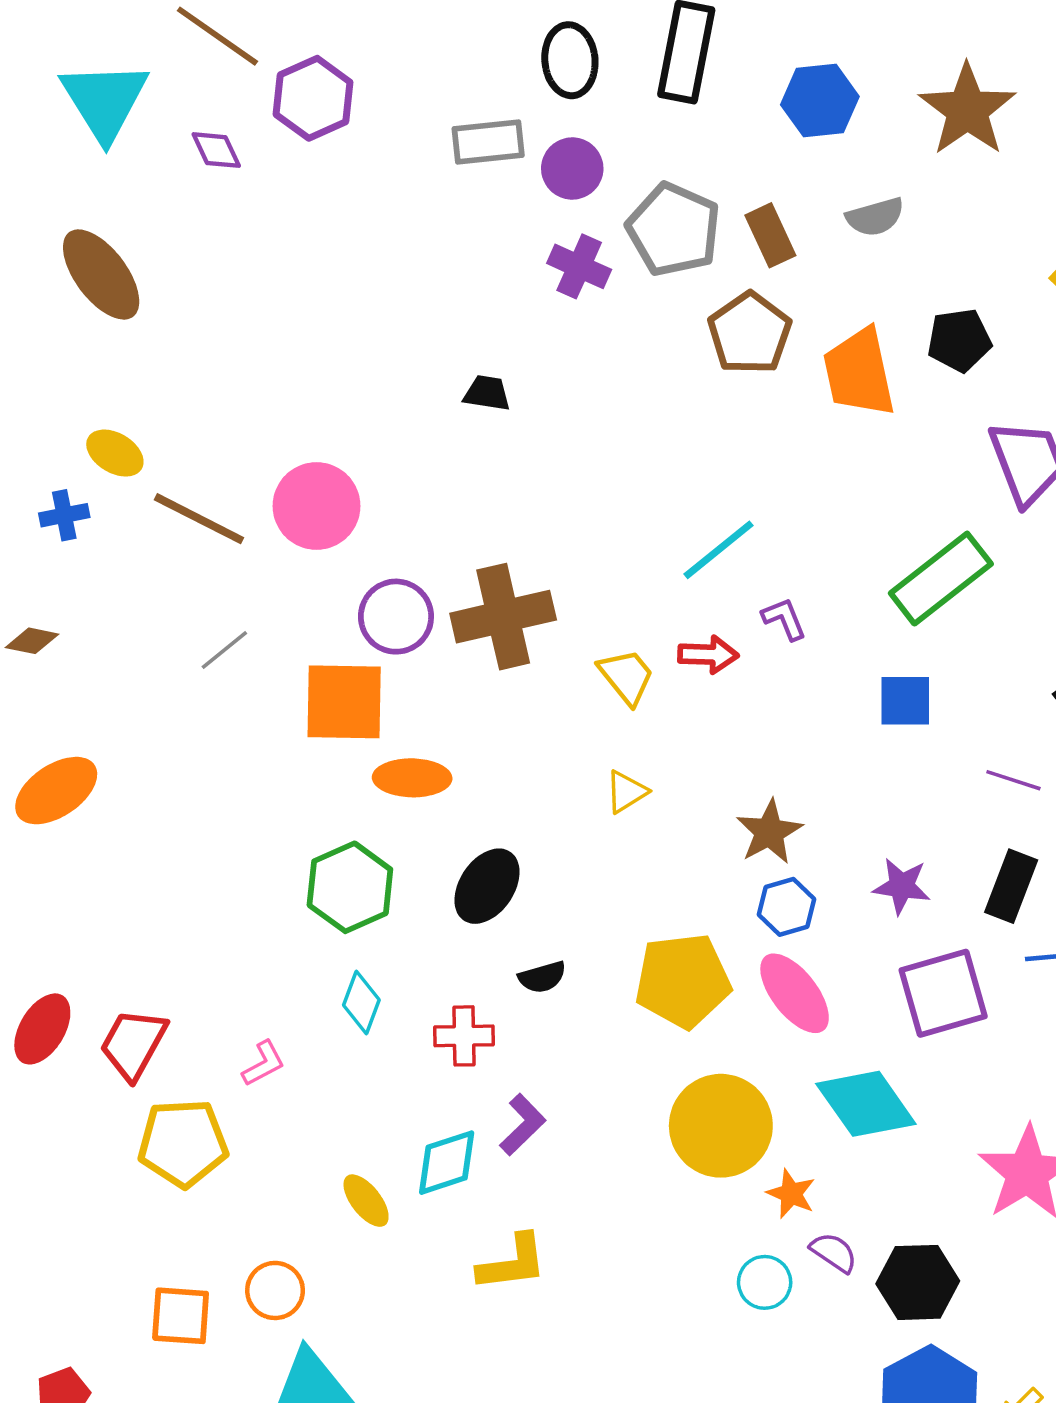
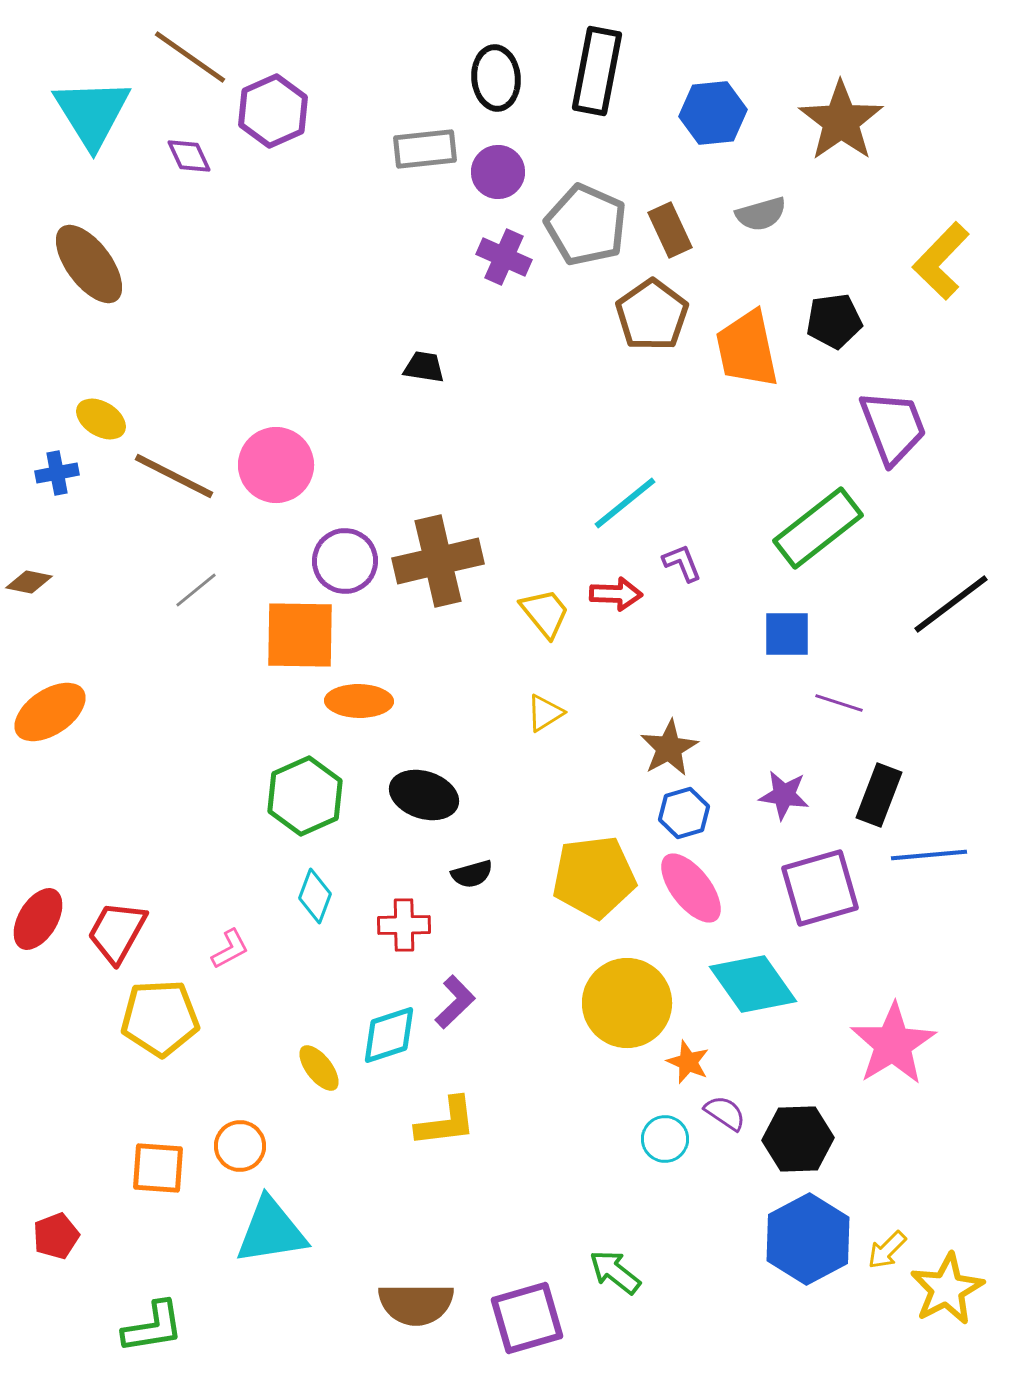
purple line: (1013, 780) -> (839, 703), moved
black ellipse: (487, 886) -> (424, 795), turned 74

